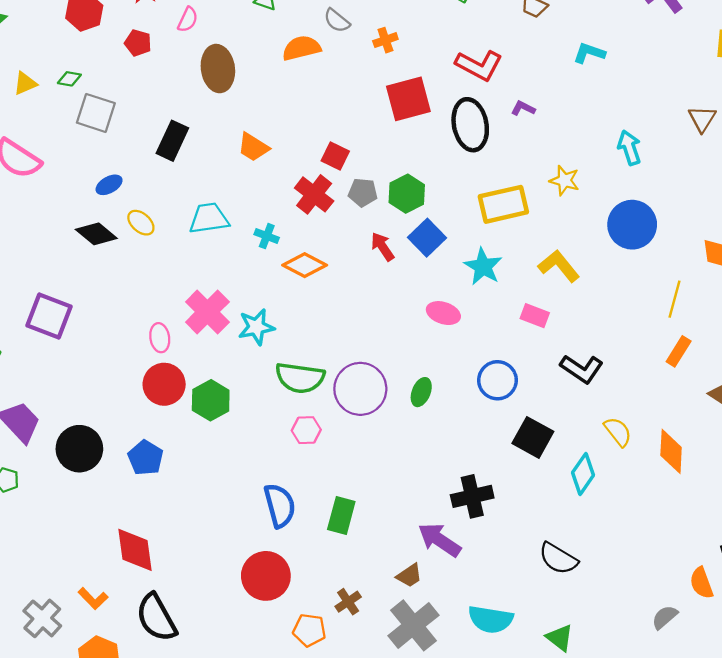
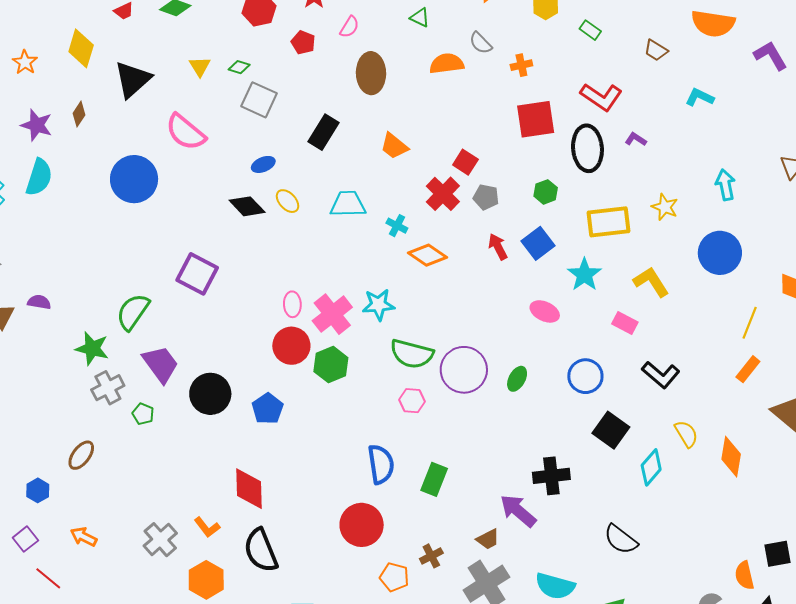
yellow triangle: (25, 83) -> (200, 66), turned -45
green hexagon: (407, 194) -> (546, 192), moved, size x0.7
pink cross: (207, 312) -> (332, 314), moved

